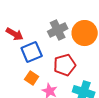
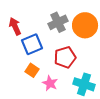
red arrow: (15, 34) -> (15, 26), turned -144

